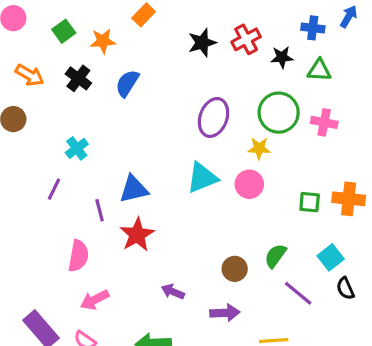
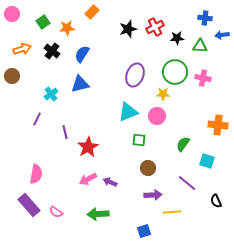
blue arrow: (349, 17) -> (222, 35), moved, turned -128
blue cross: (313, 28) -> (205, 18), moved
orange arrow: (30, 75) -> (22, 49), turned -48
blue triangle: (134, 189) -> (80, 84), moved
green square: (310, 202) -> (139, 140), moved
pink semicircle: (78, 256) -> (36, 174), moved
green semicircle: (275, 256) -> (183, 144), moved
cyan square: (331, 257) -> (207, 161), turned -35
black semicircle: (345, 288) -> (216, 201), moved
pink arrow: (95, 300) -> (88, 179), moved
purple arrow: (225, 313) -> (153, 195), moved

